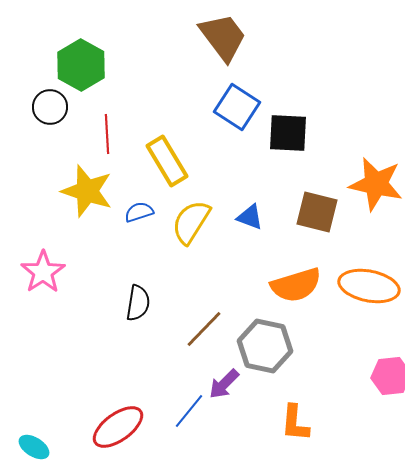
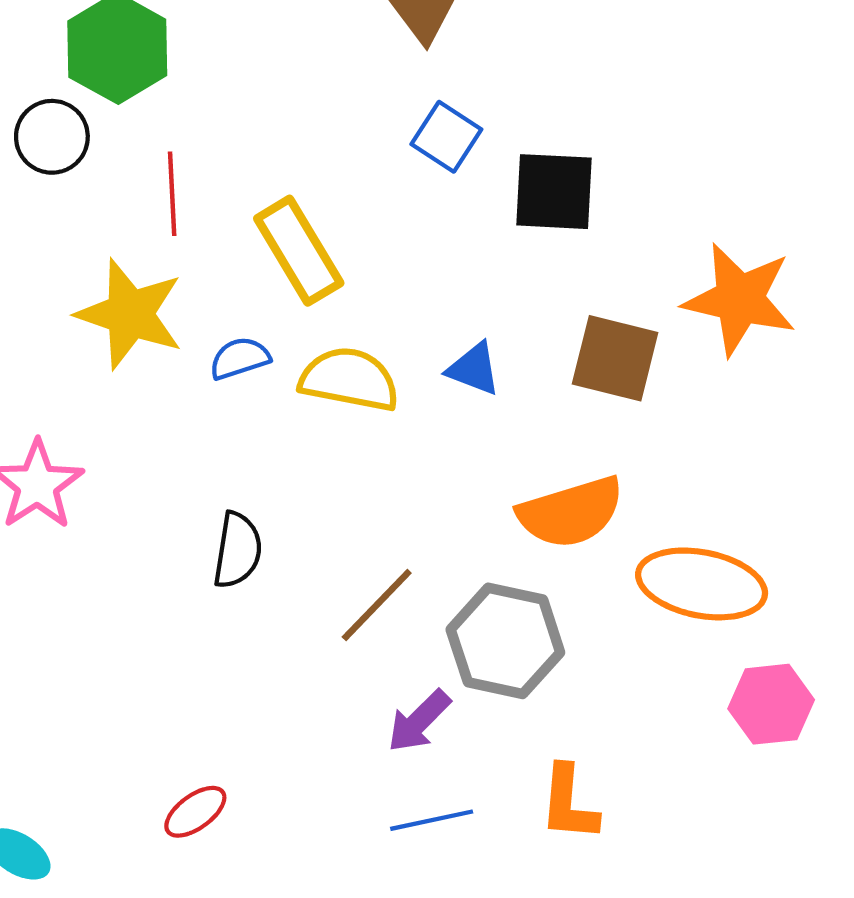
blue square: (237, 107) -> (446, 137), size x0.7
yellow semicircle: (191, 222) -> (349, 379), turned 69
orange ellipse: (369, 286) -> (702, 584), moved
blue line: (189, 411) -> (432, 820), moved, turned 39
red ellipse: (118, 427) -> (195, 812), size x0.6

